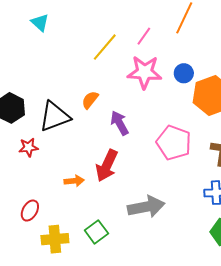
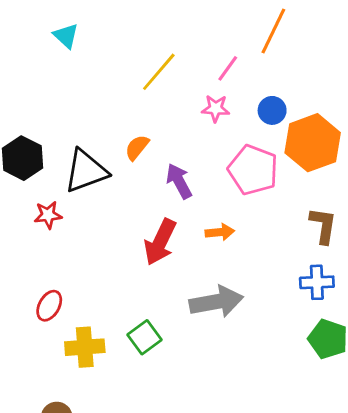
pink line: (144, 36) -> (228, 68), moved
pink star: (145, 72) -> (216, 108), size x0.6
pink pentagon: (174, 143) -> (253, 170), moved
orange arrow: (74, 181) -> (220, 232), moved

